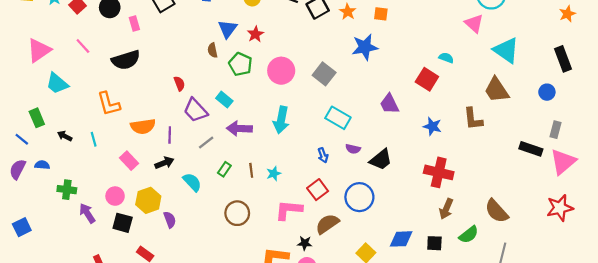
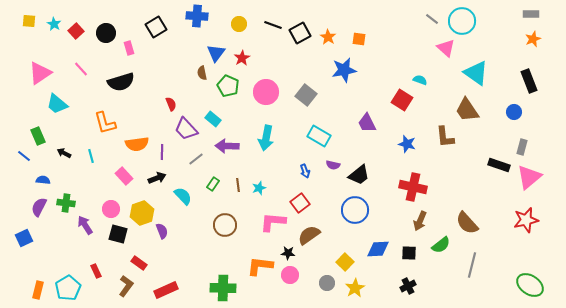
purple semicircle: (18, 169) -> (39, 207), moved
blue circle: (359, 197) -> (355, 210), moved

